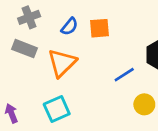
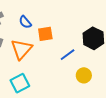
blue semicircle: (70, 26) -> (25, 22), turned 104
orange square: (99, 28) -> (45, 34), moved

